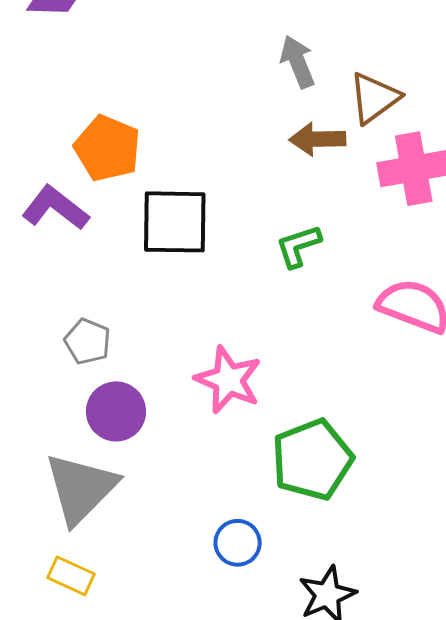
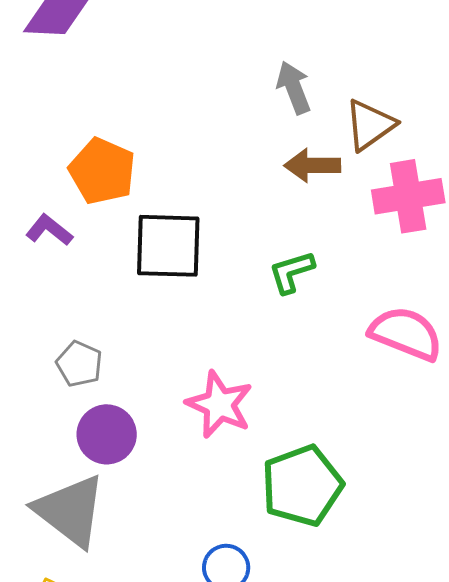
purple L-shape: (55, 208) -> (49, 230), size x0.7
gray triangle: (81, 488) -> (70, 511), turned -38

